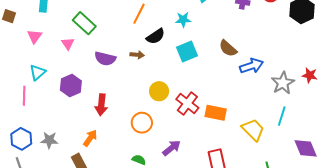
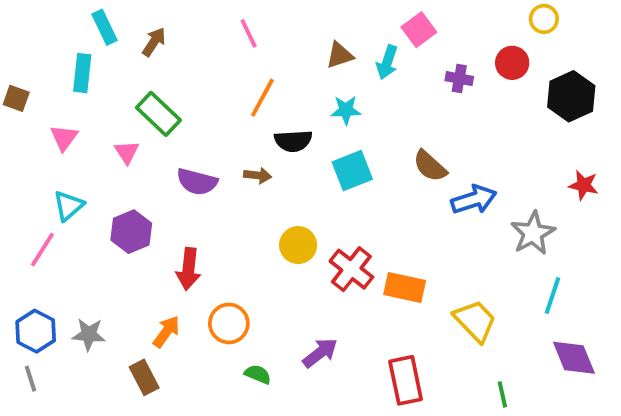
black semicircle: (156, 36) -> (293, 141), turned 30
red star: (310, 75) -> (584, 185), moved
pink line: (24, 96) -> (42, 250), turned 30
cyan line: (282, 116) -> (552, 295), moved
orange circle: (142, 123) -> (229, 323), moved

